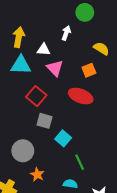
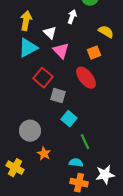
white triangle: (43, 50) -> (50, 33), turned 40
cyan triangle: (21, 65) -> (28, 48), turned -30
red ellipse: (81, 96) -> (86, 78), turned 30
gray square: (45, 121) -> (58, 96), moved

